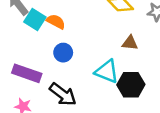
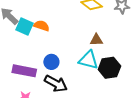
brown triangle: (130, 43) -> (96, 40), moved
blue circle: (63, 53) -> (51, 62), moved

